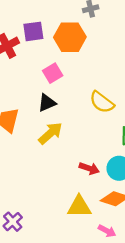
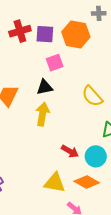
purple square: (33, 31) -> (45, 34), moved
yellow arrow: (50, 133) -> (42, 114), turned -50

